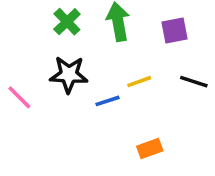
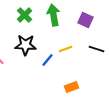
purple square: (174, 30) -> (86, 20), turned 35
blue line: (108, 101) -> (48, 60), turned -32

